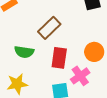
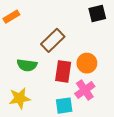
orange circle: (94, 52) -> (87, 63), moved

